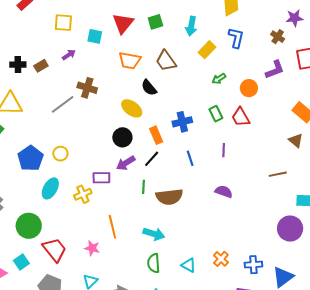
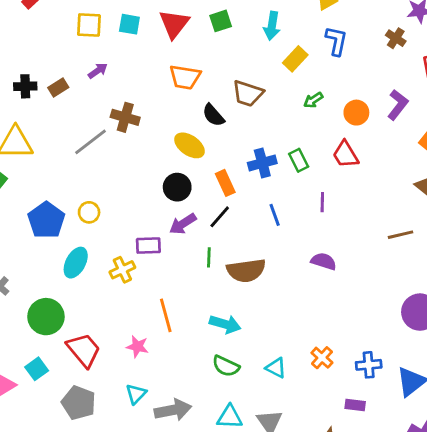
cyan square: (95, 36) -> (129, 24), moved
brown trapezoid: (166, 61) -> (248, 93), moved, turned -35
purple L-shape: (275, 70) -> (398, 105), moved, turned -30
green rectangle: (216, 114) -> (299, 160), moved
green semicircle: (154, 263) -> (226, 366), turned -60

